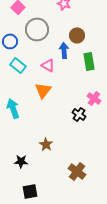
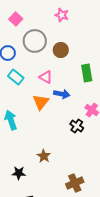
brown circle: (77, 35) -> (61, 50), moved
blue arrow: (64, 50) -> (62, 94), moved, turned 105
brown cross: (77, 171) -> (75, 183), turned 30

